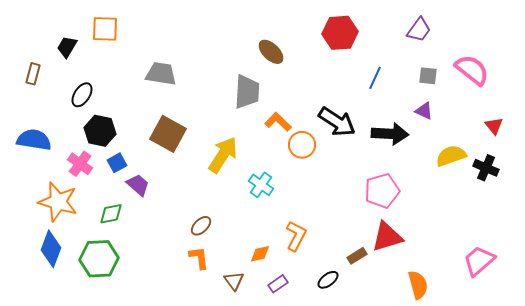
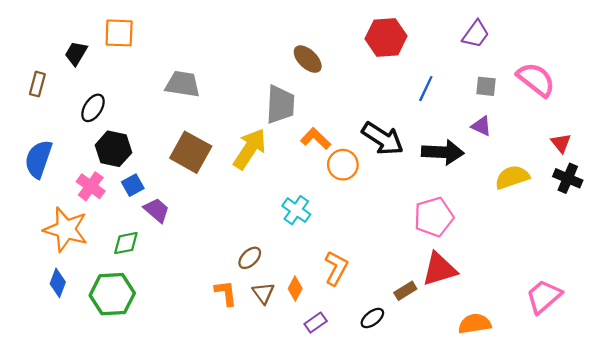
blue semicircle: (34, 140) -> (38, 159), turned -80
yellow arrow: (223, 155) -> (250, 149), moved
black cross: (486, 168) -> (568, 178), moved
brown ellipse: (201, 226) -> (250, 258), moved
blue diamond: (51, 249) -> (58, 283), size x0.7
orange diamond: (260, 254) -> (295, 288), turned -50
brown triangle: (234, 281) -> (263, 293), moved
orange semicircle: (418, 285) -> (475, 324), turned -84

